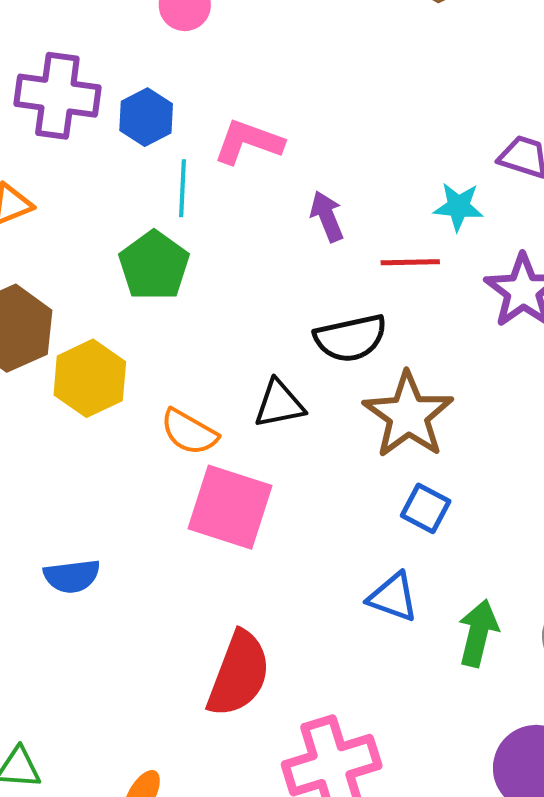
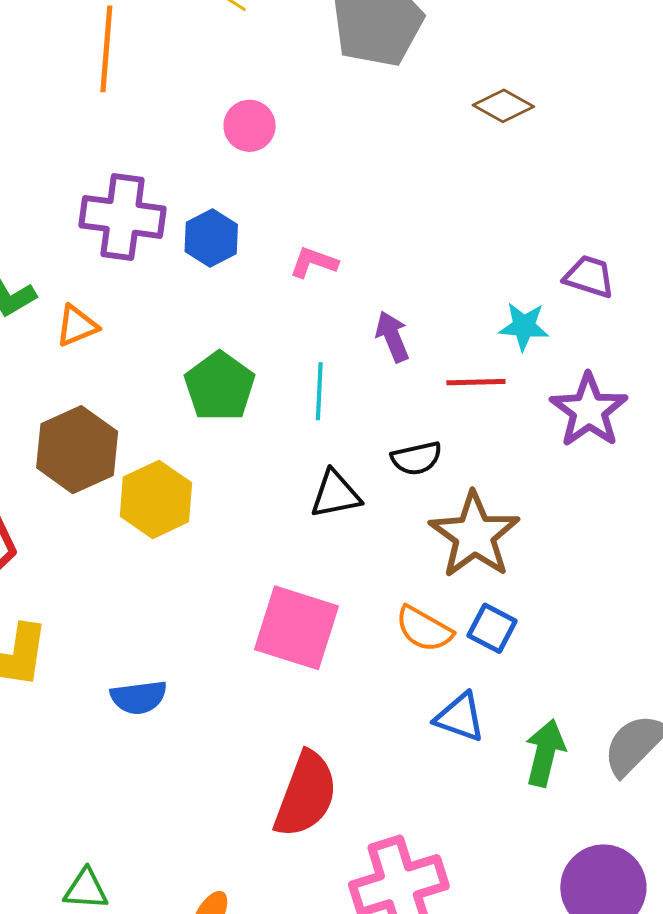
pink L-shape: (248, 142) -> (314, 262), size x0.7
cyan line: (183, 188) -> (319, 391), moved
black semicircle: (350, 338) -> (416, 458), size x0.7
black triangle: (279, 404) -> (335, 494), moved
orange semicircle: (189, 432) -> (424, 629), moved

